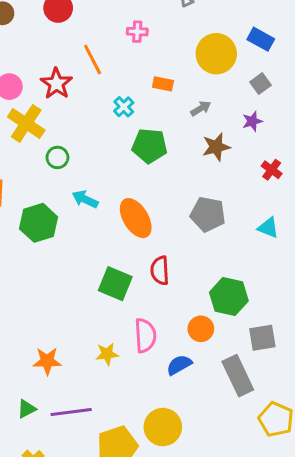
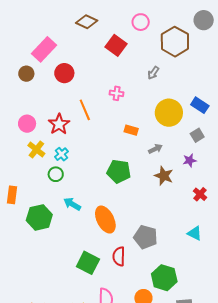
cyan cross: (124, 107) -> (61, 154), moved
yellow cross: (26, 123) -> (36, 150), size x0.7
brown star: (216, 147) -> (164, 176), turned 30
gray pentagon: (208, 214) -> (146, 237), moved

